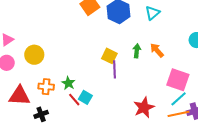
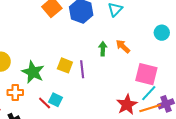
yellow square: (109, 56) -> (65, 65), moved
green star: (68, 83) -> (33, 72), moved, size x1.6
red star: (144, 107) -> (127, 105), moved

